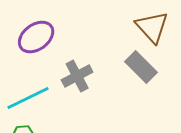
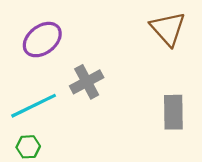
gray rectangle: (141, 67) -> (173, 112), moved, turned 44

